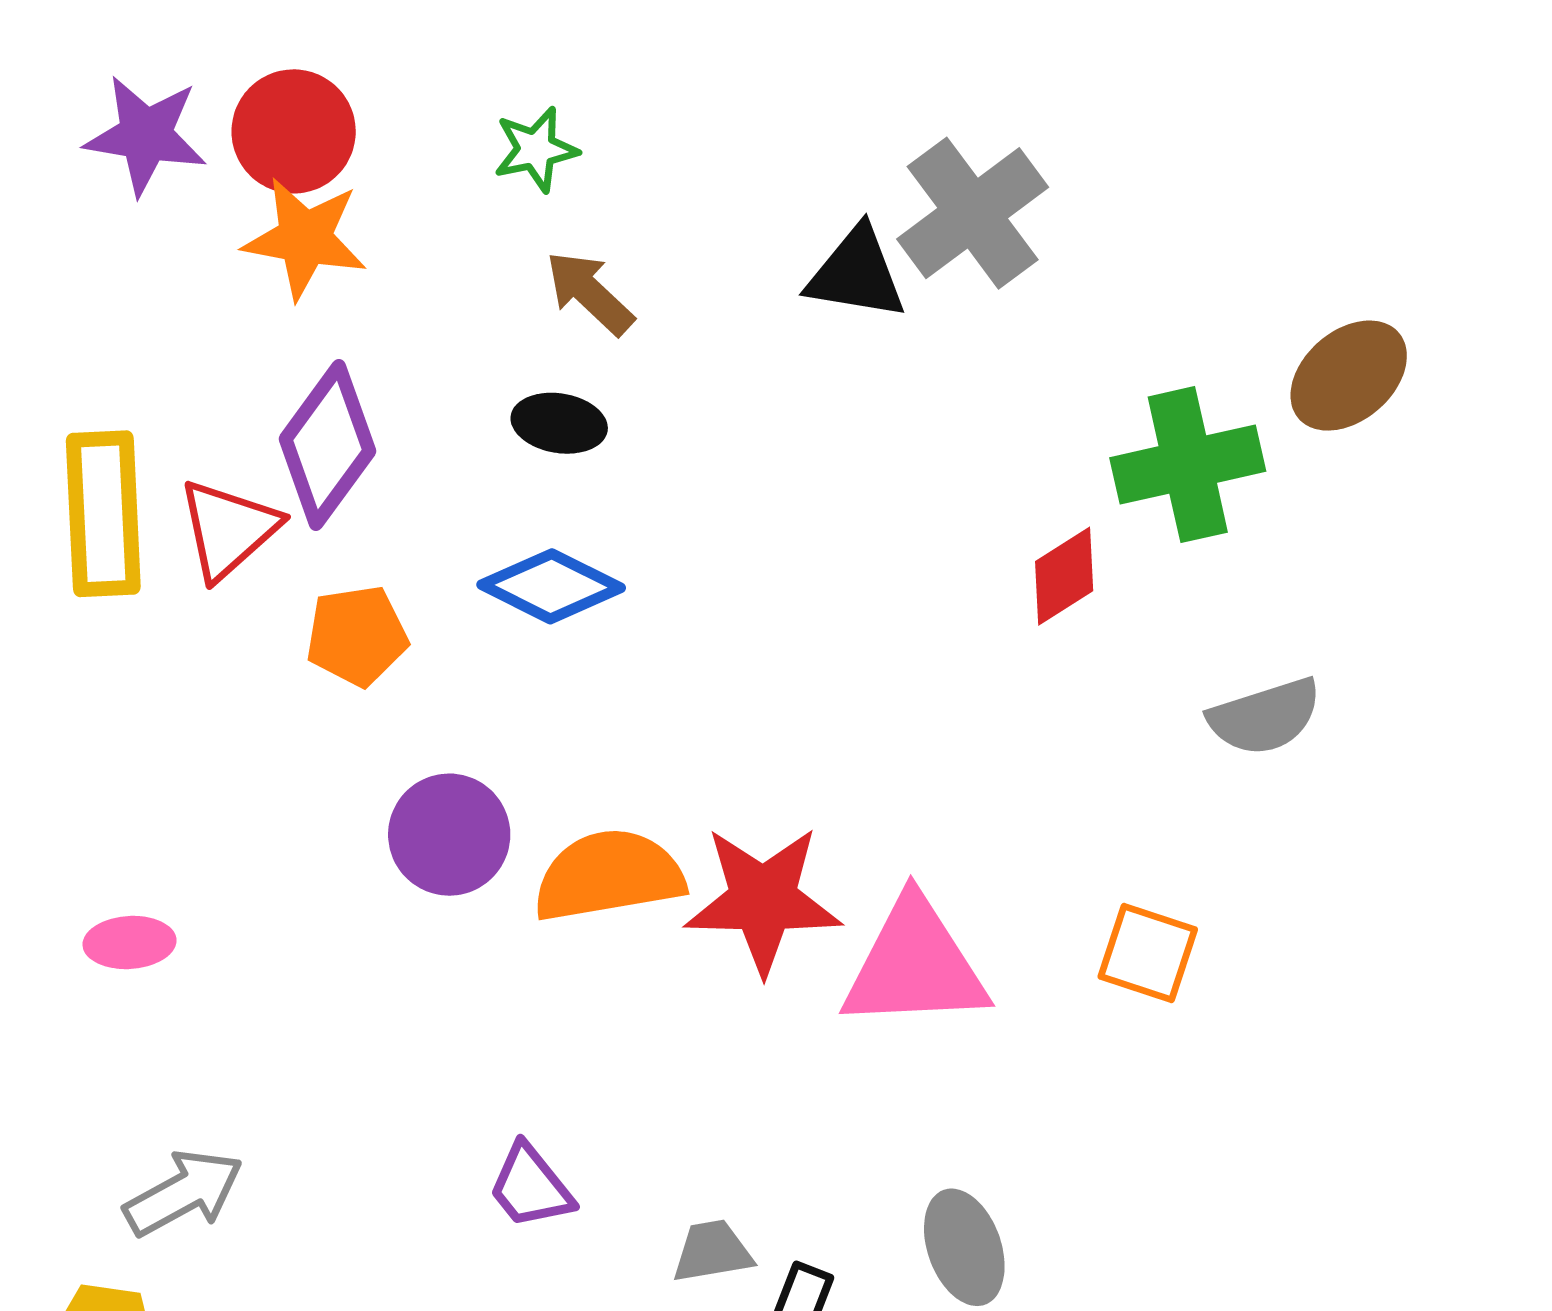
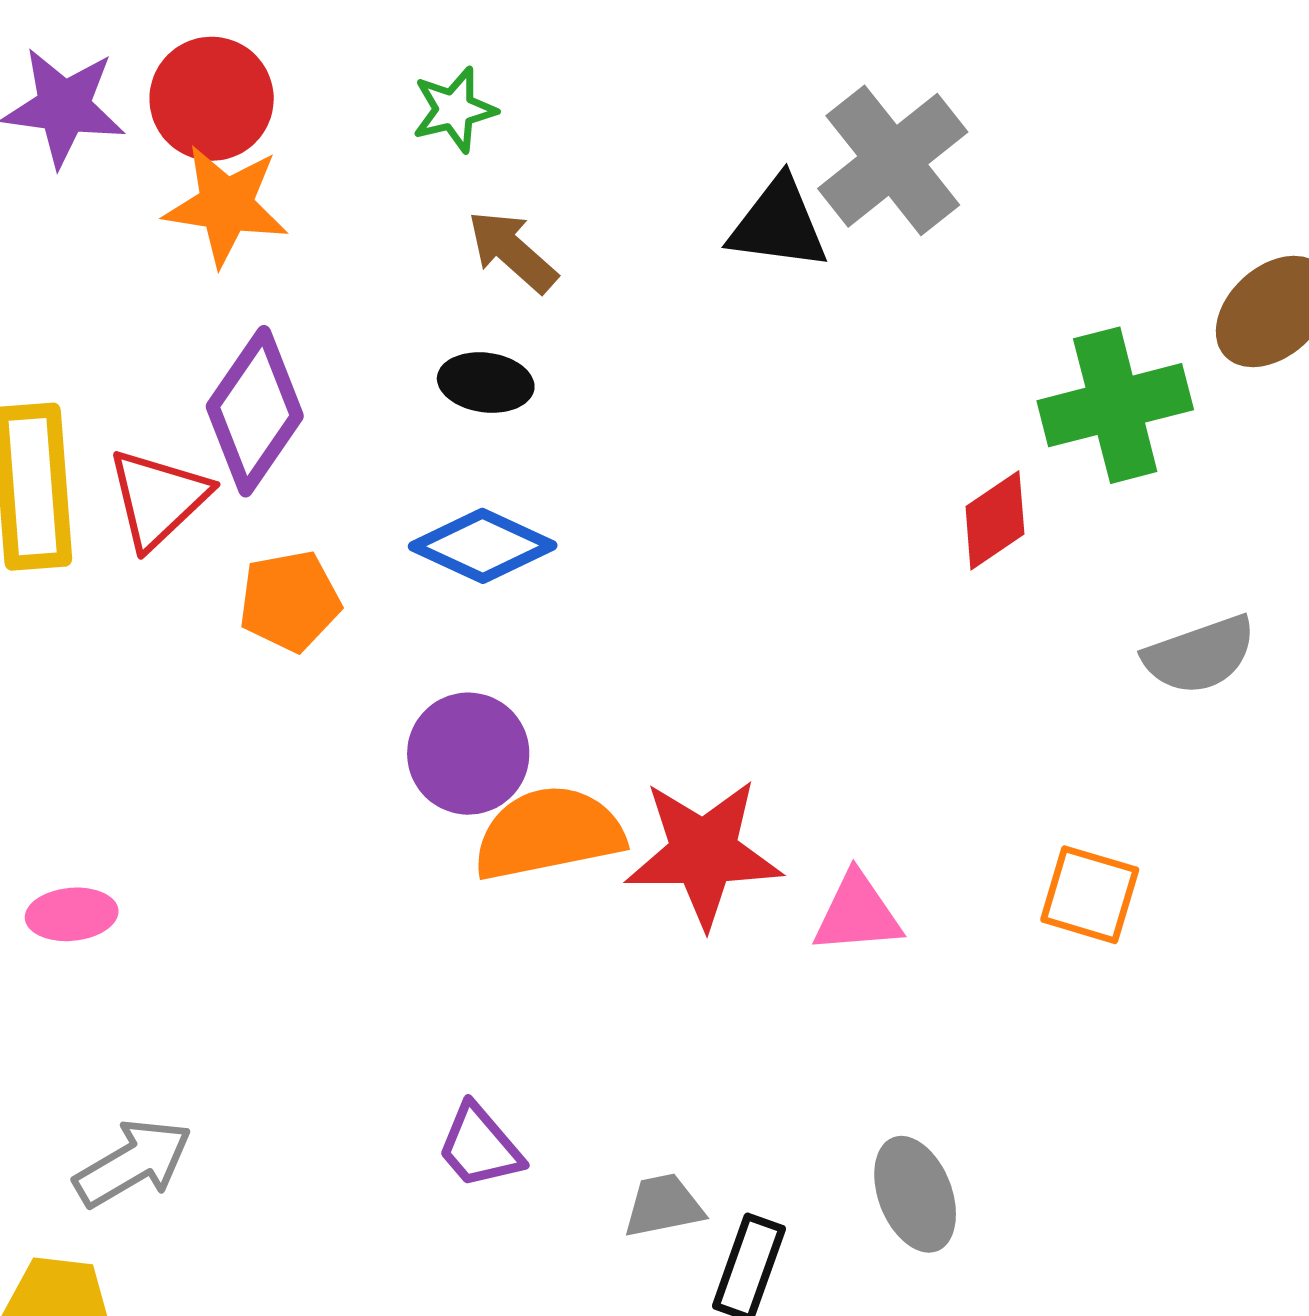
purple circle: (449, 835) -> (468, 754), moved
pink triangle: (915, 965) -> (857, 913), size x0.6

